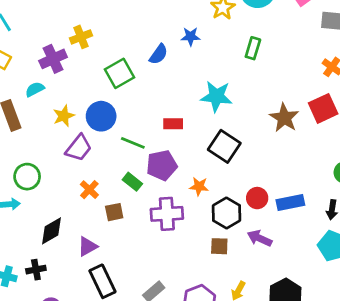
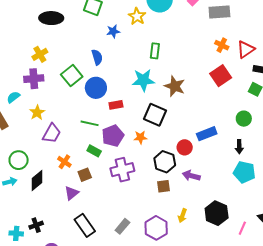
blue star: (191, 37) -> (113, 31), moved
green rectangle: (253, 48) -> (155, 51), moved
blue semicircle: (159, 54) -> (97, 57), turned -42
purple cross: (53, 59) -> (34, 79), moved, turned 30
blue circle: (101, 116) -> (96, 88), moved
brown star: (284, 118) -> (175, 86), moved
orange star: (199, 186) -> (140, 137), moved
blue rectangle: (290, 202) -> (207, 134), moved
black diamond: (52, 231) -> (37, 180), moved
purple triangle: (87, 246) -> (71, 193), moved

